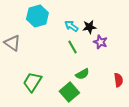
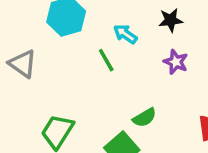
black star: (89, 27) -> (171, 20), moved
green line: (72, 47) -> (106, 60), moved

